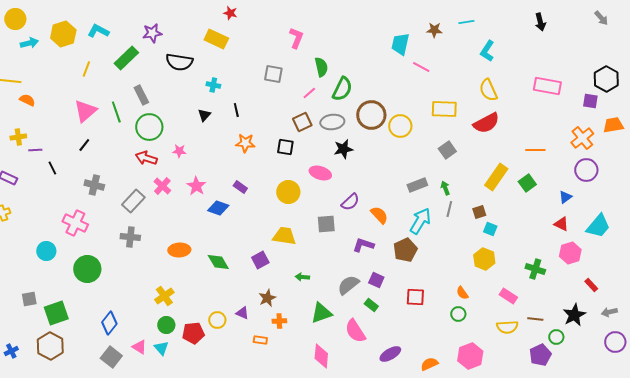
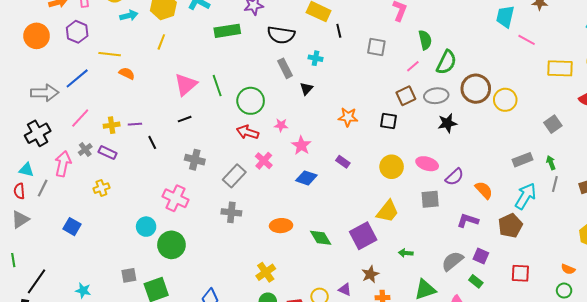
green rectangle: (126, 58) -> (227, 31), turned 35
yellow line: (86, 69) -> (161, 42), moved
gray rectangle: (141, 95) -> (285, 68), moved
yellow rectangle: (444, 109) -> (560, 68), moved
black line: (236, 110) -> (339, 31), moved
yellow cross: (18, 137) -> (112, 125), moved
black line: (84, 145) -> (185, 119), turned 32
pink ellipse: (320, 173) -> (427, 164), moved
pink star: (196, 186) -> (301, 145), moved
blue diamond: (218, 208) -> (306, 178), moved
yellow trapezoid: (284, 236) -> (388, 211), turned 120
purple square: (260, 260) -> (363, 236), size x1.5
green circle: (87, 269) -> (171, 245), moved
orange semicircle: (462, 293) -> (568, 269), turned -32

